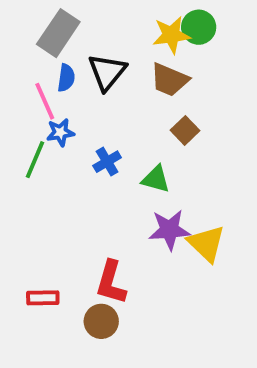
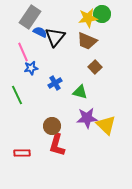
blue semicircle: (66, 78) -> (40, 32), moved, turned -72
green line: (35, 160) -> (17, 95), moved, turned -48
brown circle: (101, 321) -> (52, 126), moved

